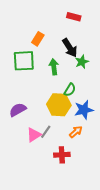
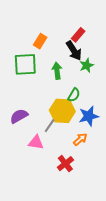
red rectangle: (74, 17) -> (78, 35), moved, turned -64
gray line: (46, 132) -> (50, 126), moved
pink triangle: (34, 135) -> (36, 142), turned 42
red cross: (62, 155) -> (65, 164), turned -35

